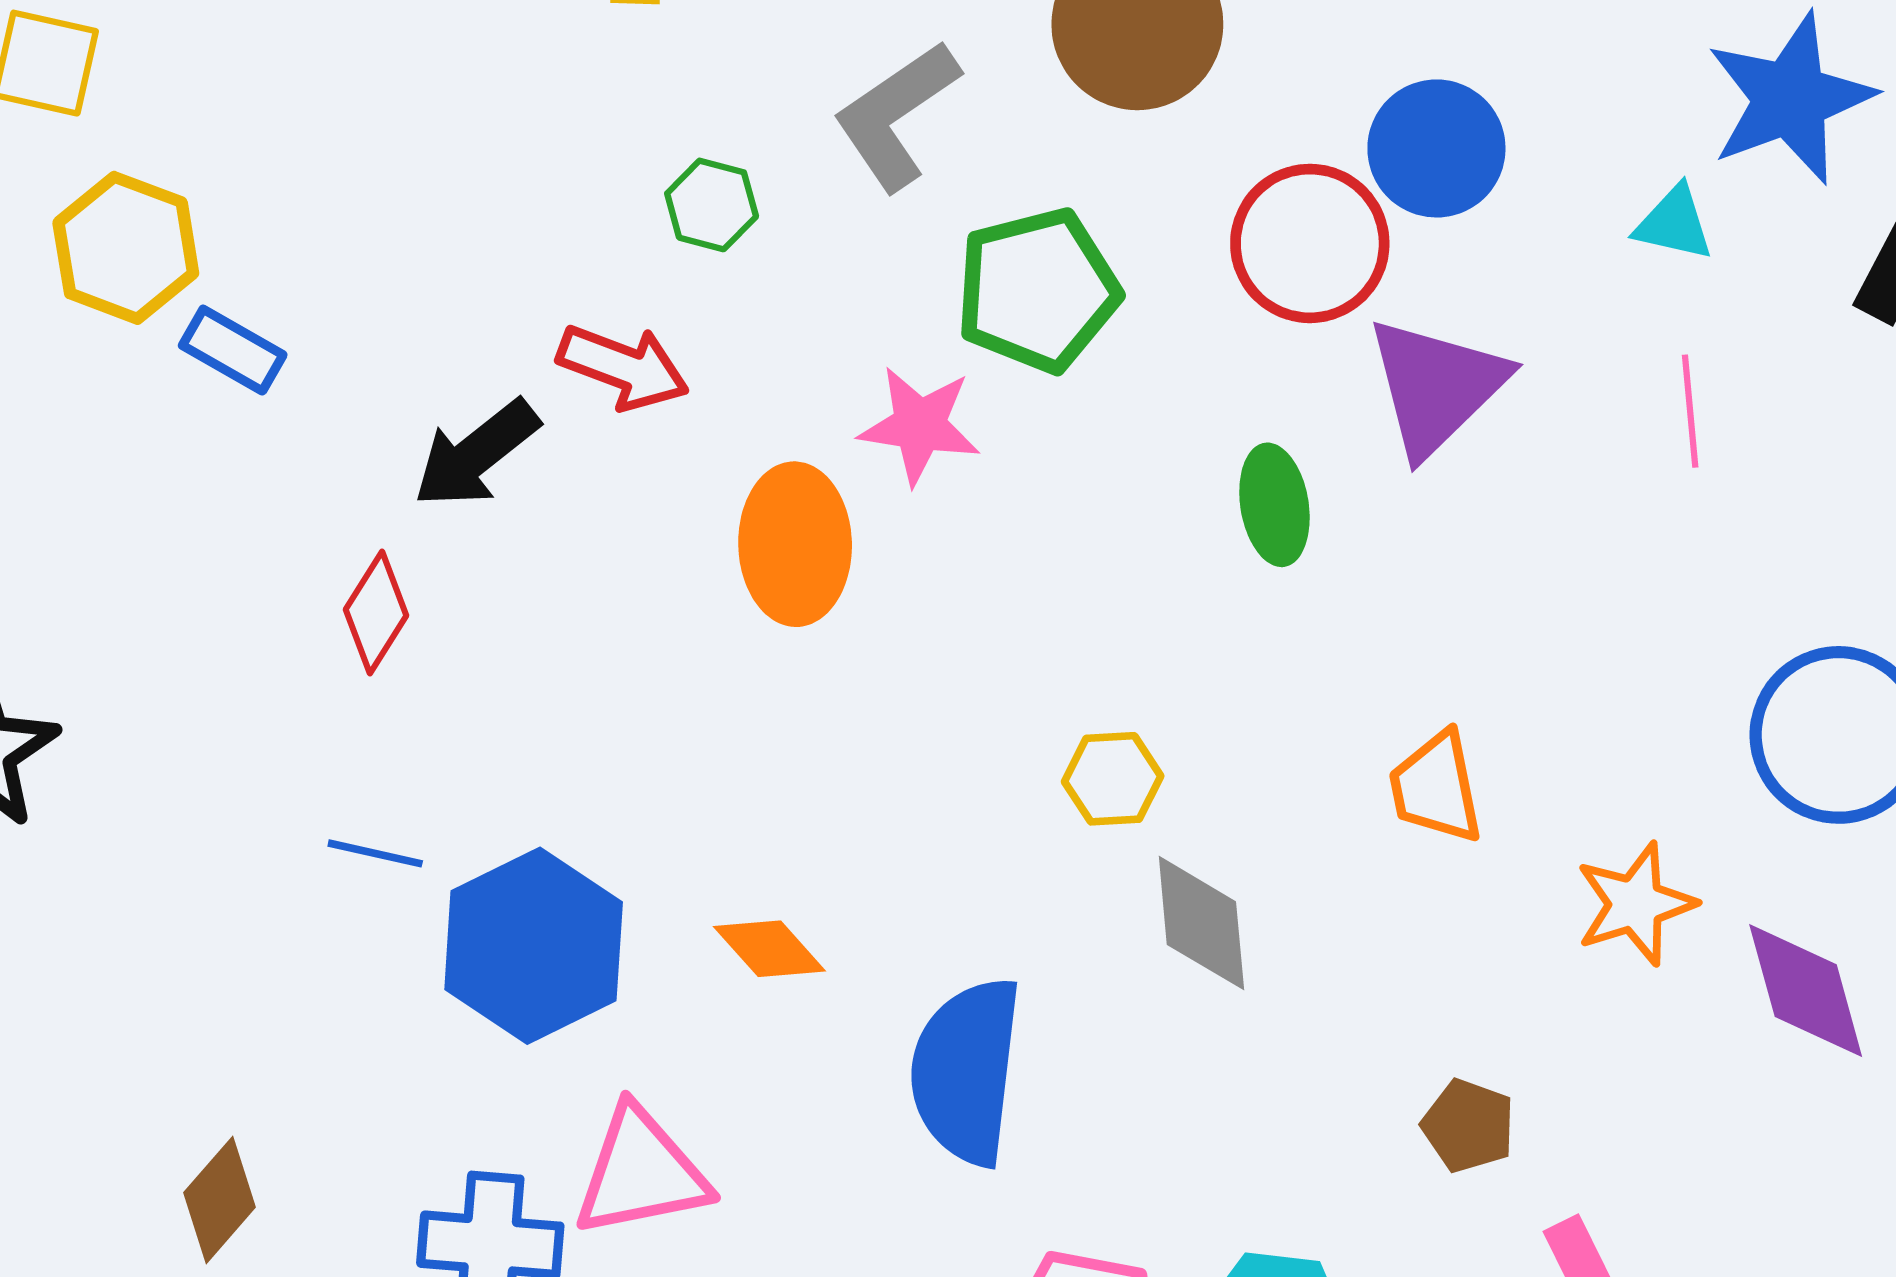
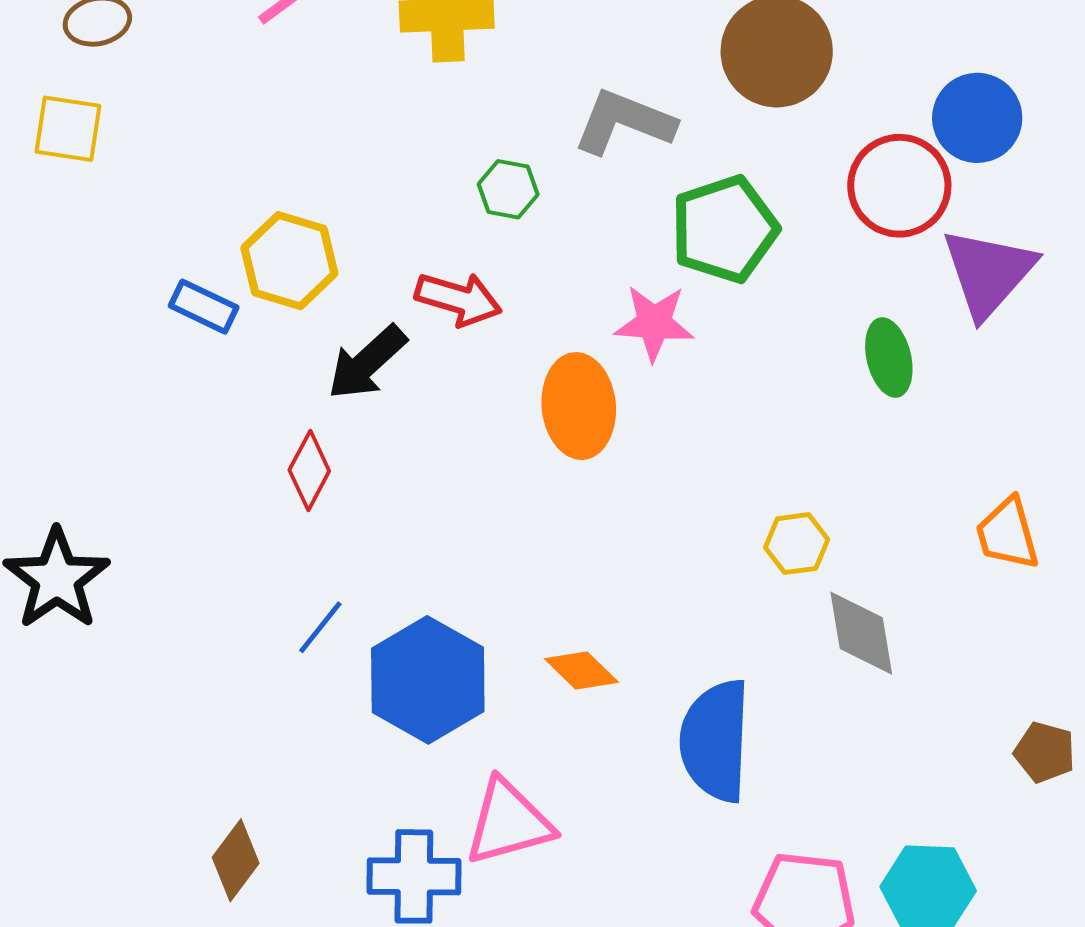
gray L-shape: (896, 115) -> (624, 122), turned 60
yellow hexagon: (126, 248) -> (289, 261), moved
blue line: (375, 853) -> (320, 627), turned -60

